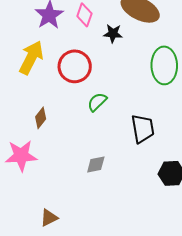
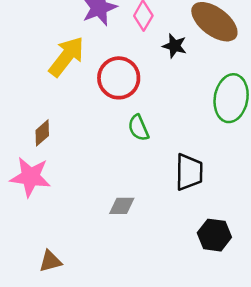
green semicircle: (97, 102) -> (138, 128), turned -80
brown diamond: (41, 118) -> (42, 133), moved

